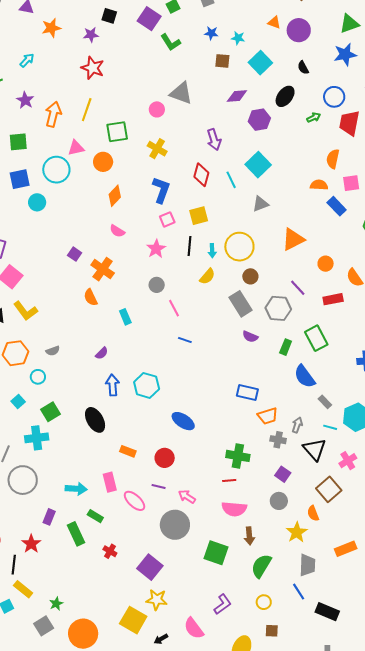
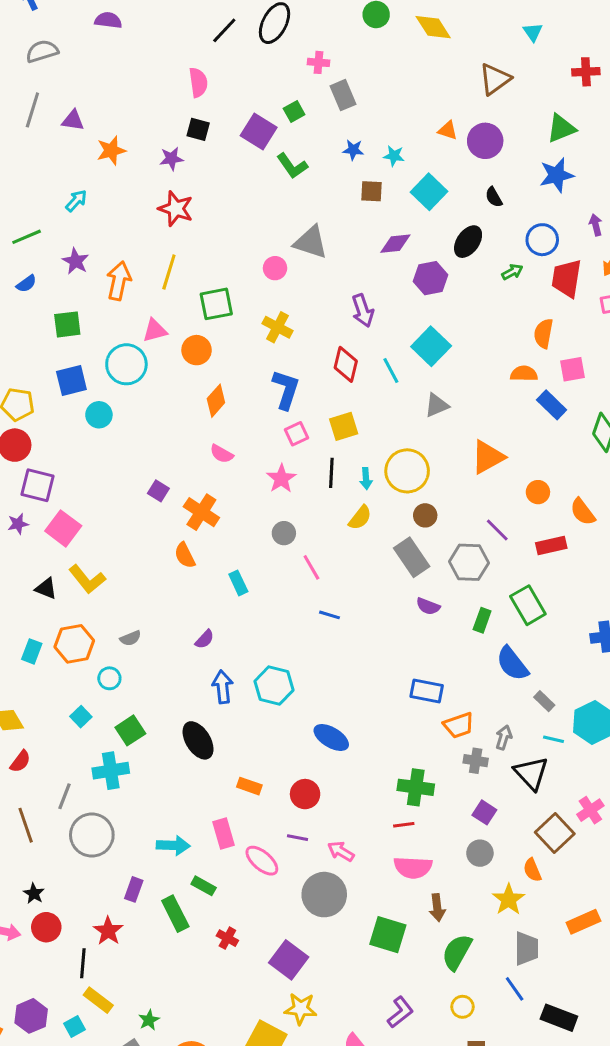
pink cross: (348, 461) -> (590, 810), moved

